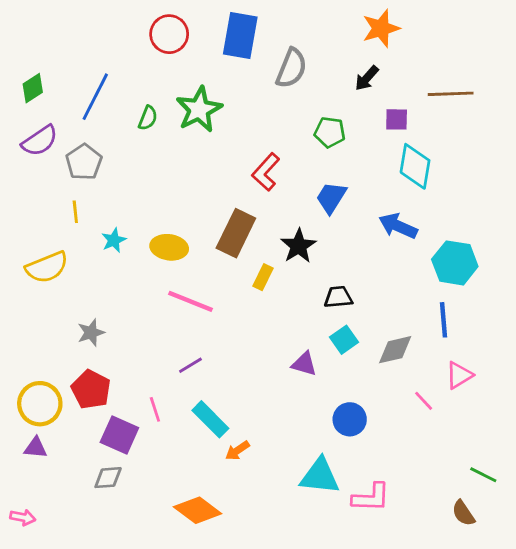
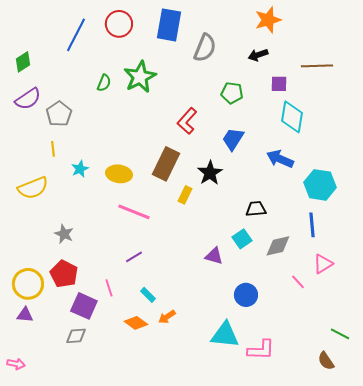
black arrow: (367, 78) -> (258, 55), turned 30
blue line: (95, 97) -> (76, 35), moved
black trapezoid: (338, 297) -> (256, 209), moved
gray star: (91, 333) -> (64, 234), turned -30
cyan rectangle: (210, 419) -> (148, 295), size x0.6
orange diamond: (198, 510) -> (136, 323), moved, size x0.7

